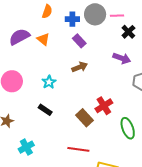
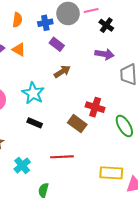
cyan star: (49, 82) -> (33, 93), size x1.5
red cross: (104, 106) -> (95, 107), turned -30
red line: (78, 149) -> (62, 157), moved

